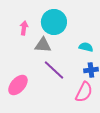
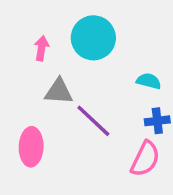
gray triangle: (43, 45) -> (59, 91), moved
pink ellipse: (18, 85) -> (31, 147), turned -40

